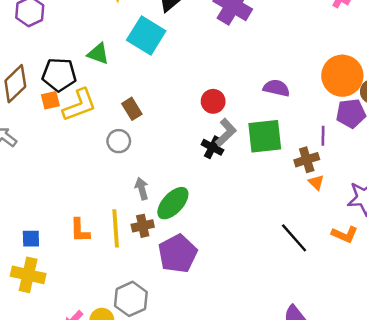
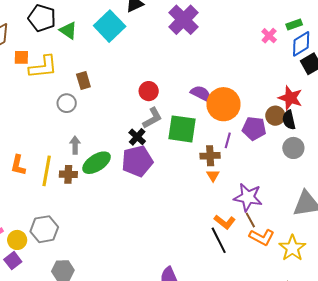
black pentagon: (59, 75) -> (42, 18), moved
orange circle: (342, 76) -> (223, 104), moved
black cross: (212, 147) -> (137, 137), moved
black line: (294, 238) -> (219, 240), moved
purple pentagon: (178, 254) -> (137, 161), moved

